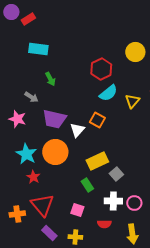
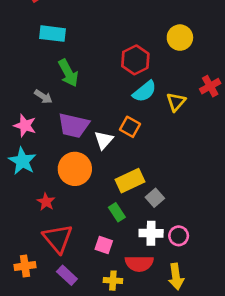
green arrow: (50, 79) -> (68, 73), size x1.5
cyan star: (26, 154) -> (22, 161), moved
orange cross: (17, 214) -> (25, 266), moved
red semicircle: (104, 224) -> (139, 263), size x1.5
yellow cross: (75, 237) -> (113, 281), moved

